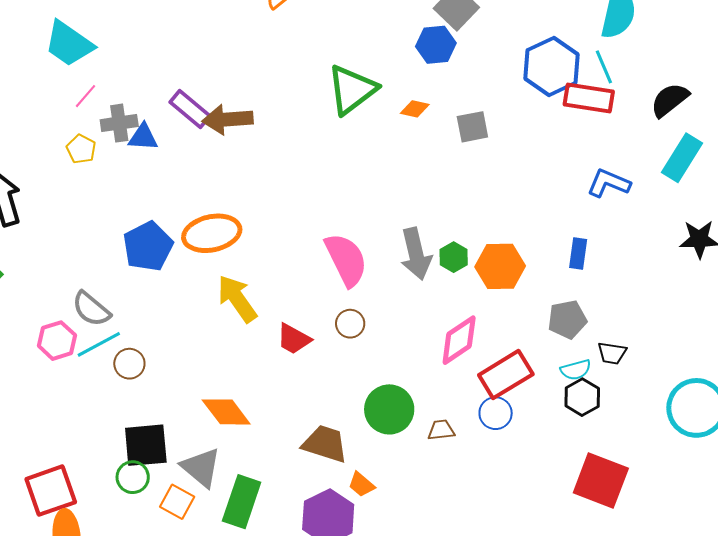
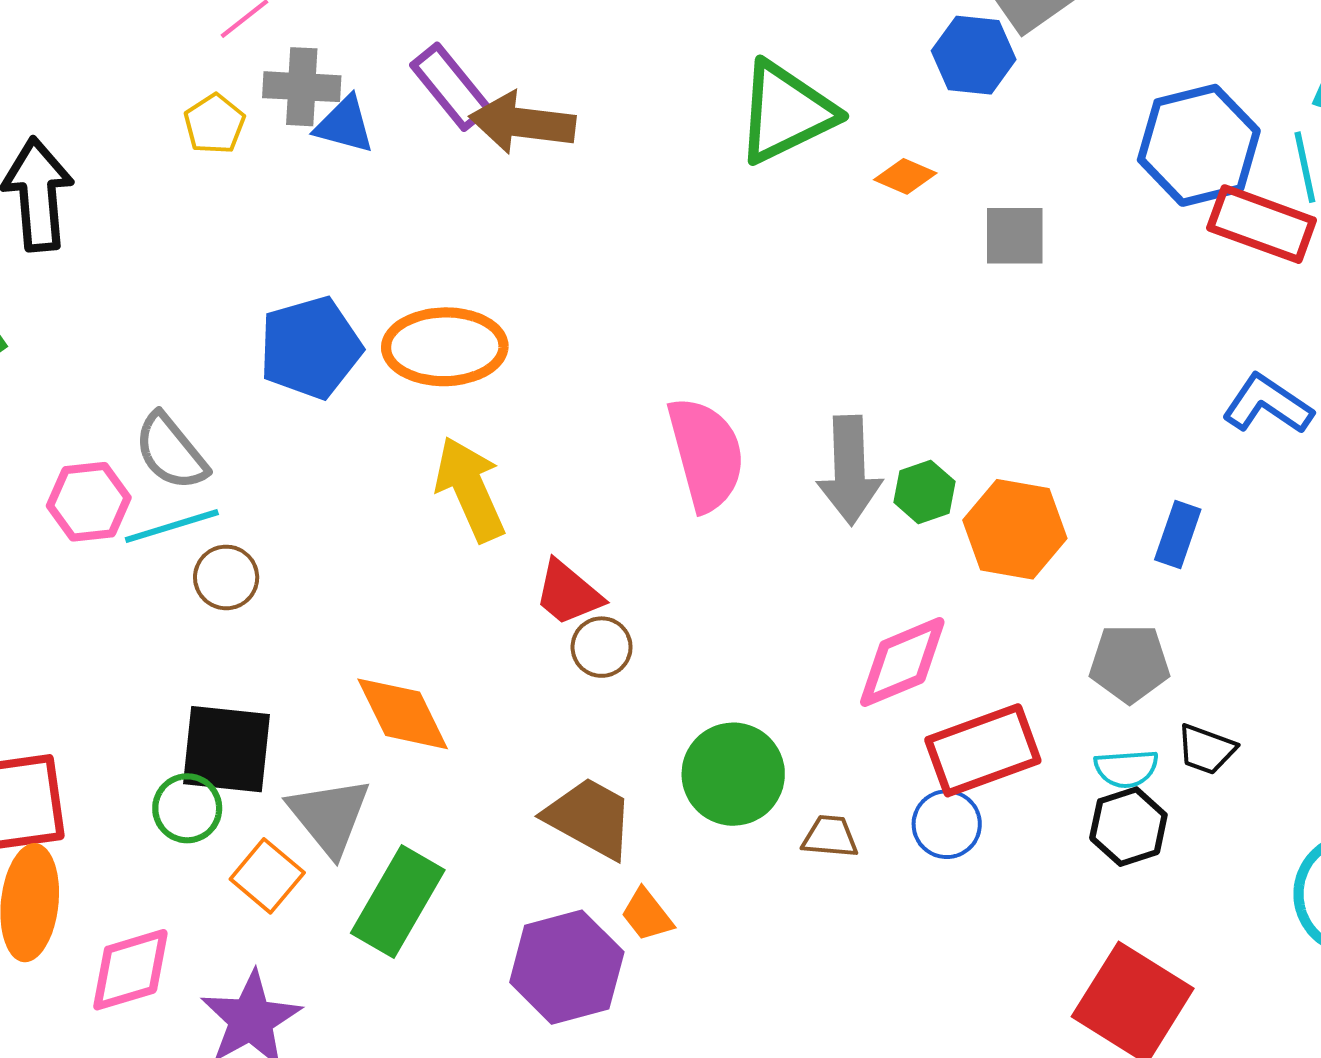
brown circle: (350, 324) -> (602, 647), moved

